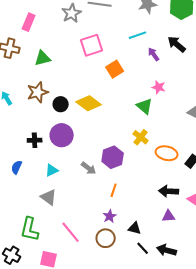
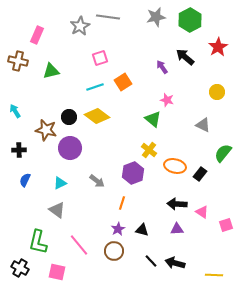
cyan line: (138, 35) -> (95, 87), moved
pink square: (92, 45) -> (100, 58), size x0.7
brown star: (38, 92) -> (46, 130), moved, turned 30
black cross: (35, 140) -> (19, 150), moved
purple hexagon: (113, 157) -> (133, 173), moved
black triangle: (135, 228) -> (142, 230), moved

